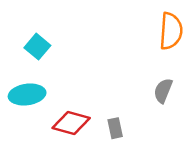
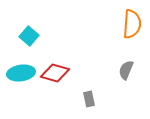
red diamond: (71, 123) -> (55, 73), moved

